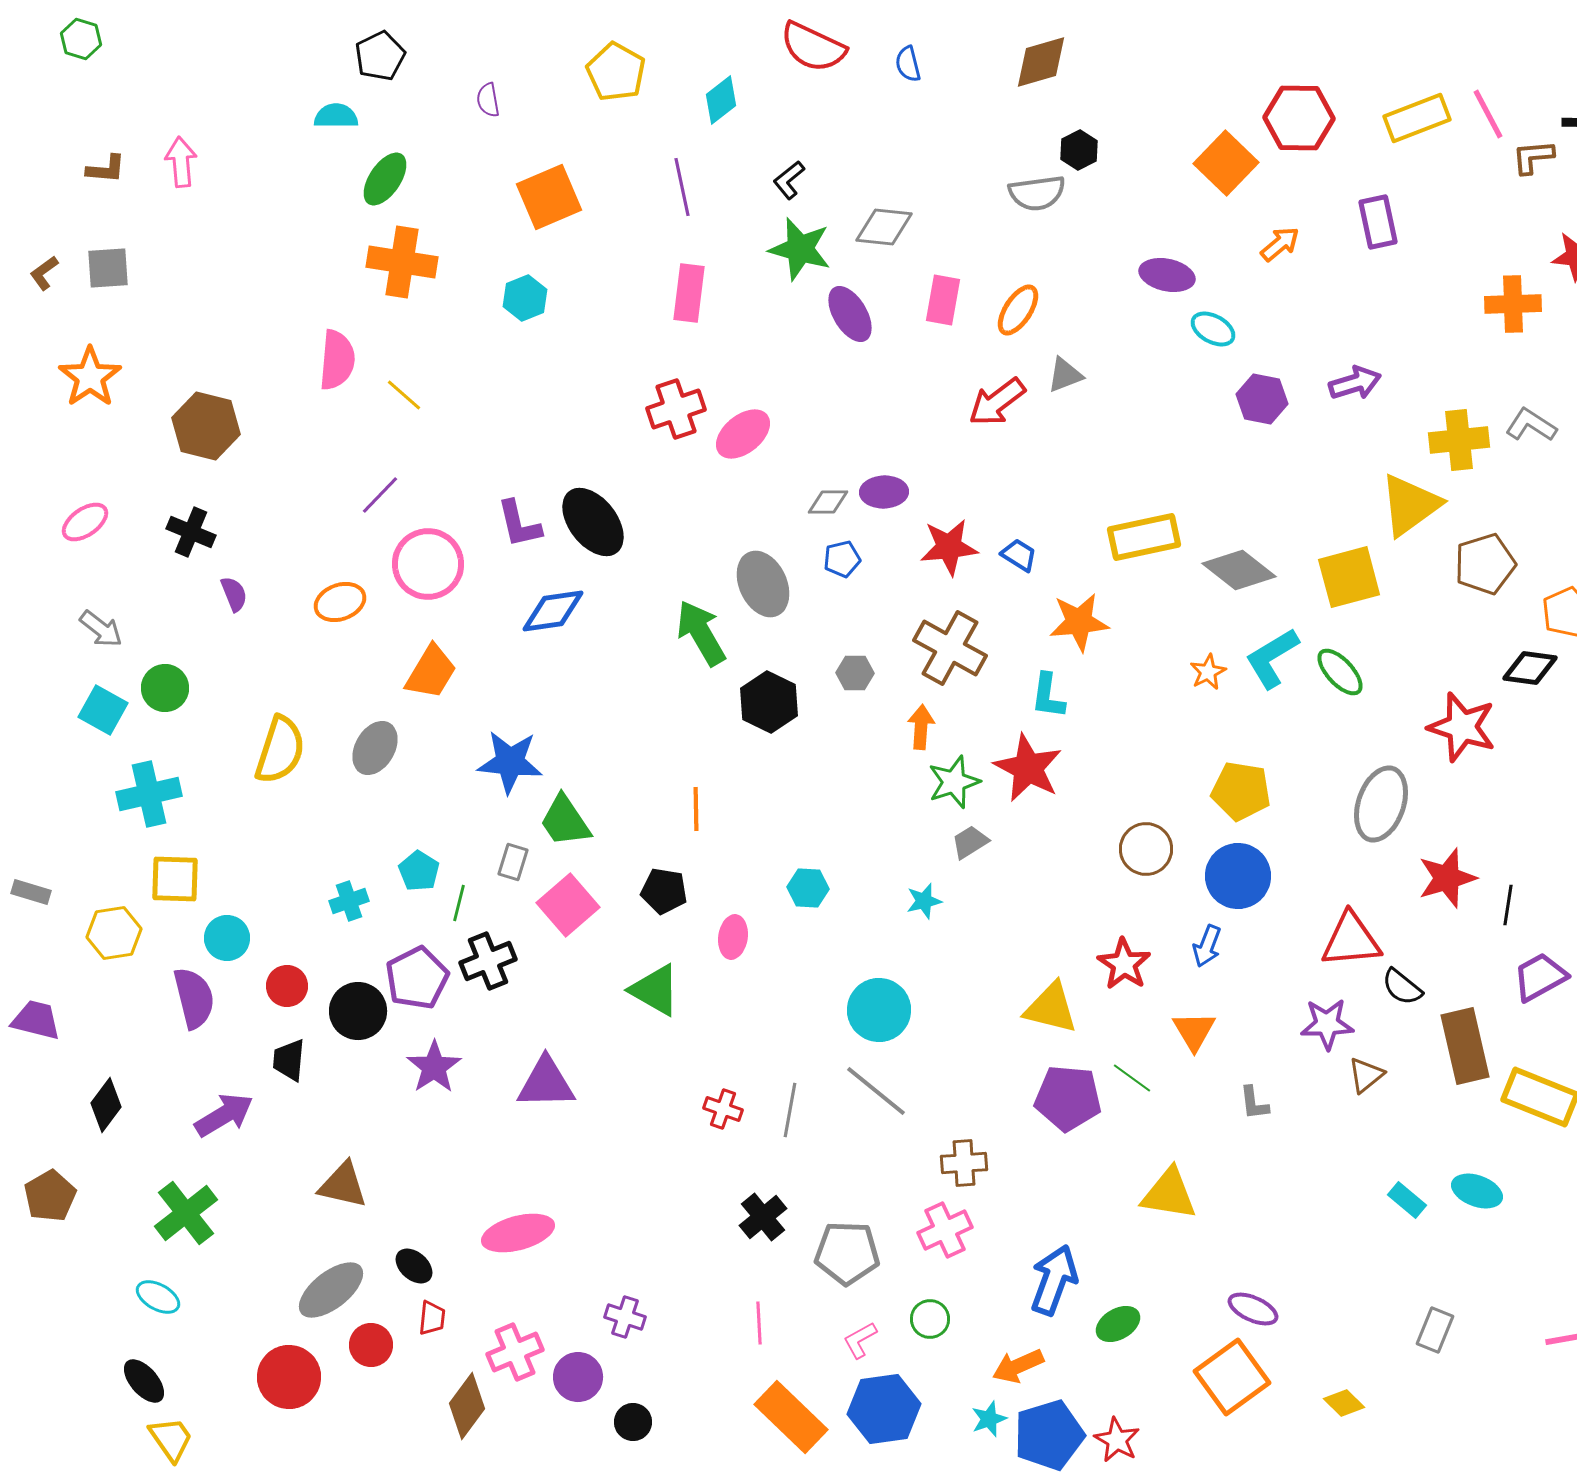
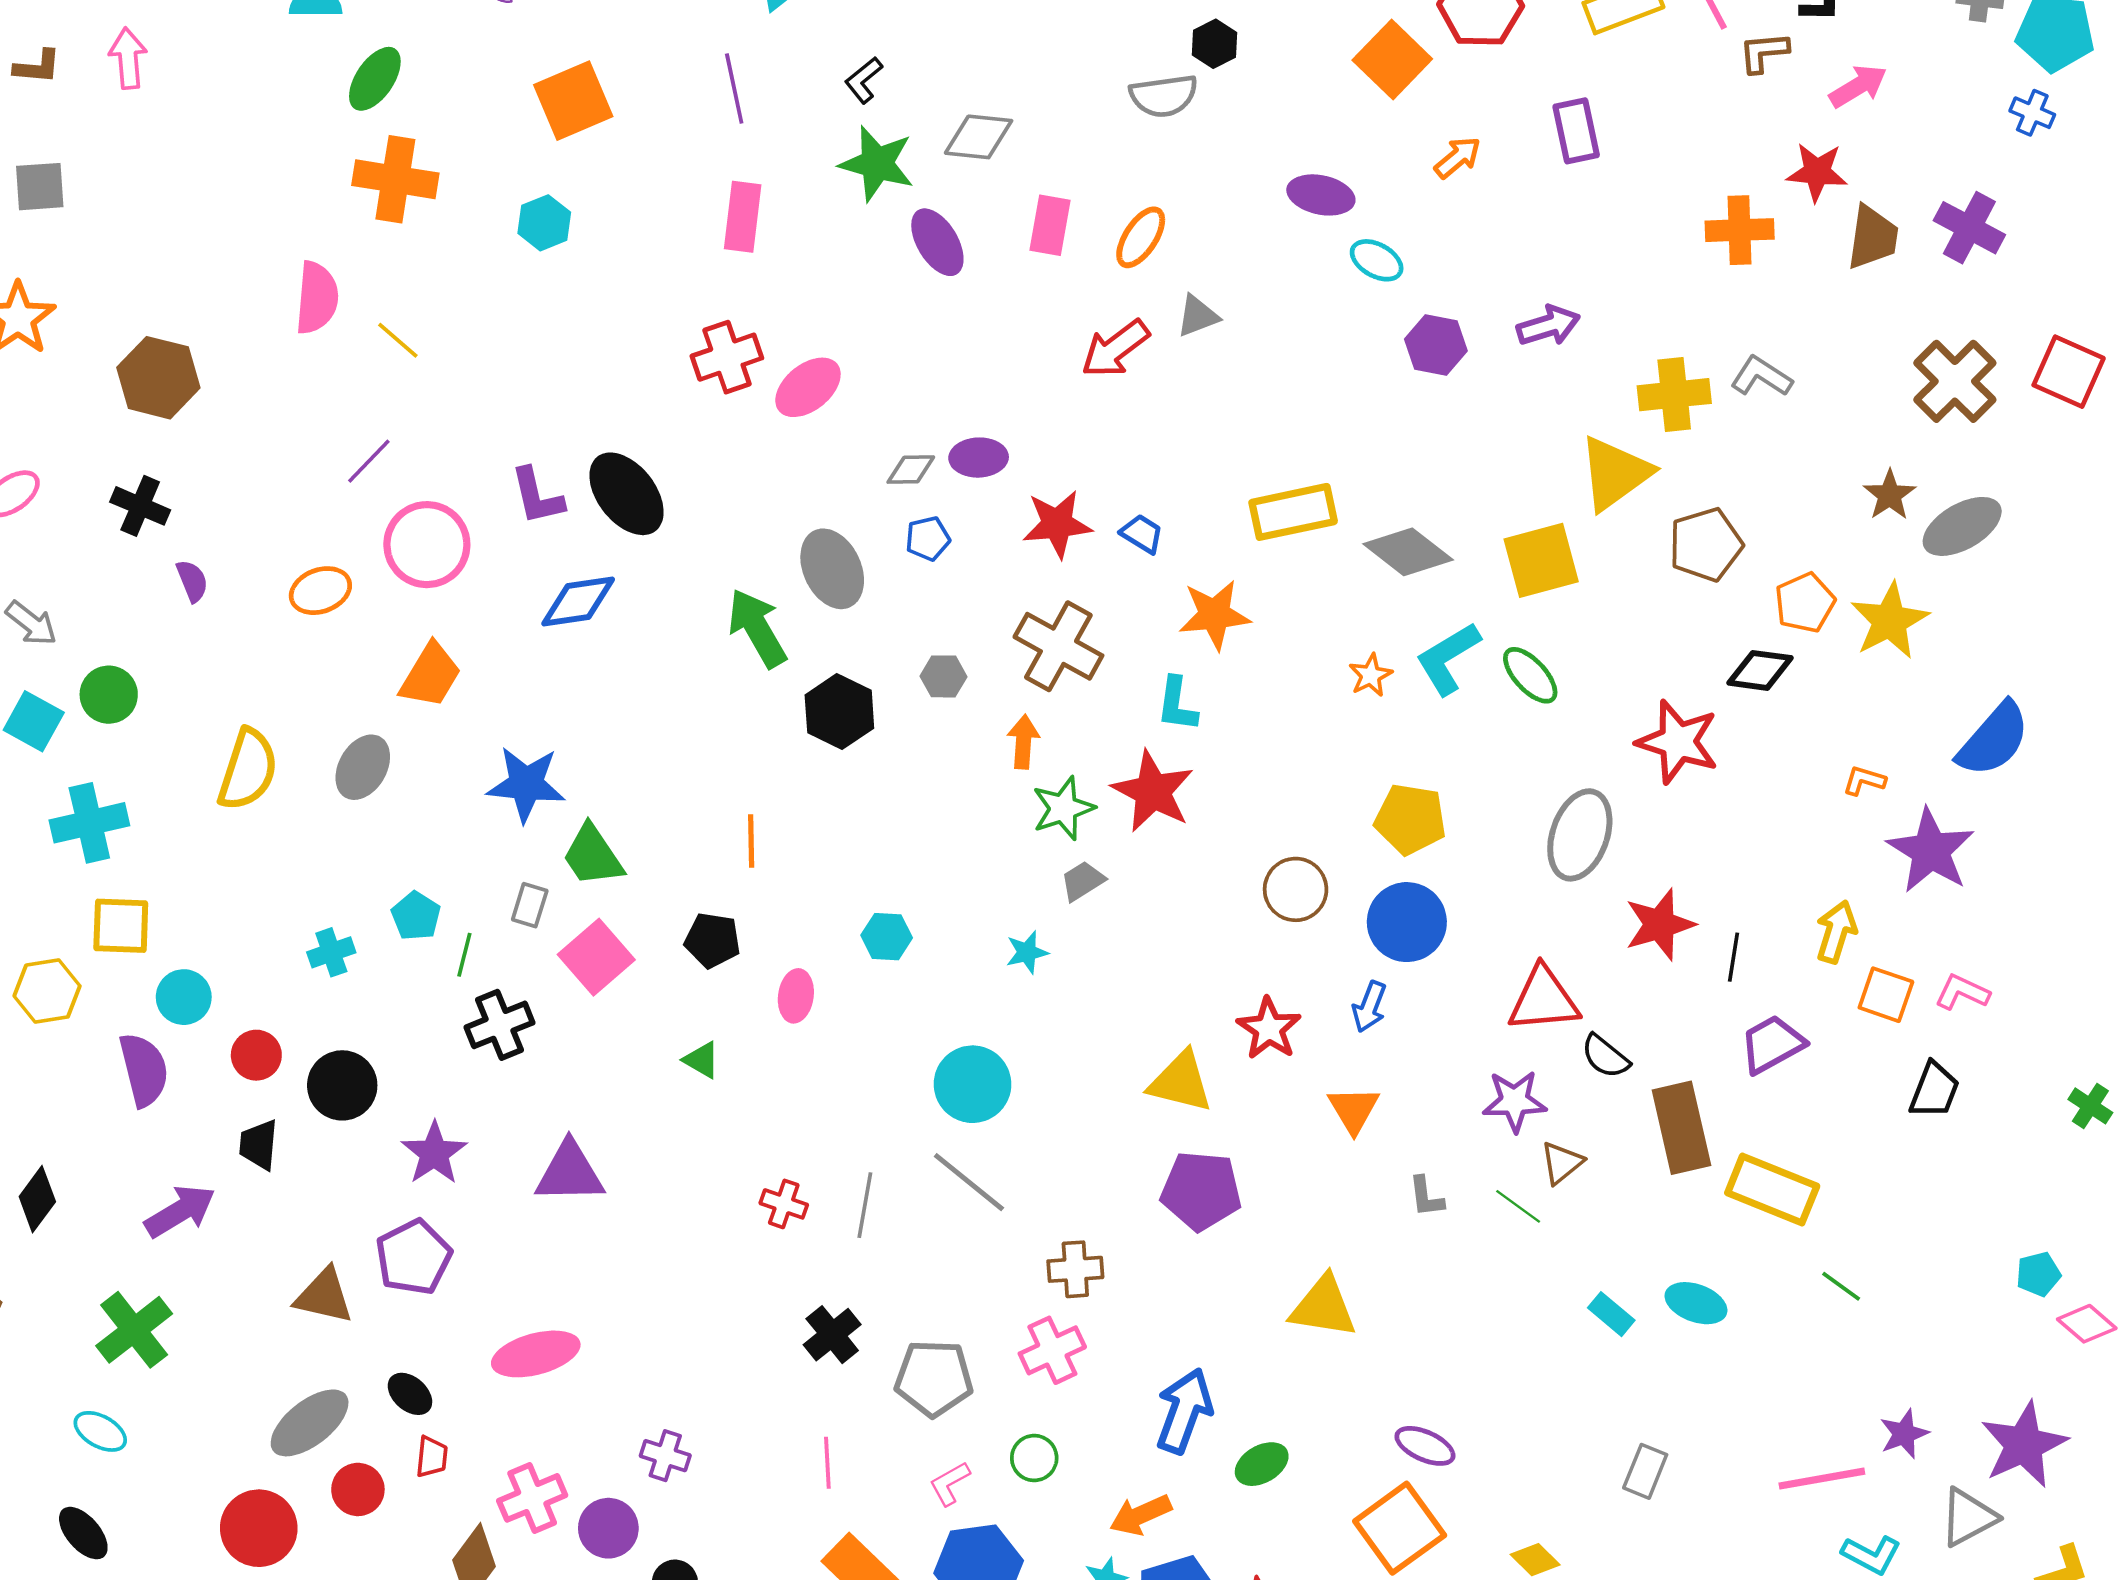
purple pentagon: (417, 978) -> (414, 1257), moved
green triangle: (655, 990) -> (702, 1060), size x0.6
green line: (1132, 1078) -> (1518, 1206), moved

